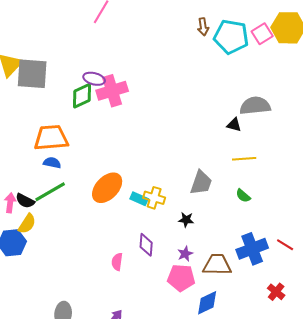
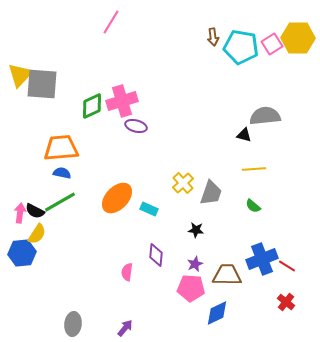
purple ellipse: (94, 79) -> (136, 126), moved
yellow cross: (154, 198) -> (183, 183), moved, turned 30
red line: (285, 245) -> (287, 266), moved

